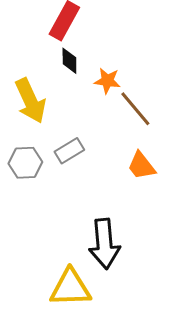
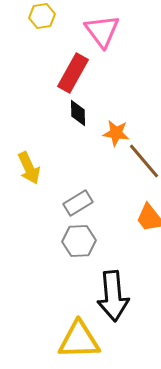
yellow arrow: (30, 101) -> (29, 168), moved, size x0.7
gray hexagon: (25, 163) -> (79, 241), moved

